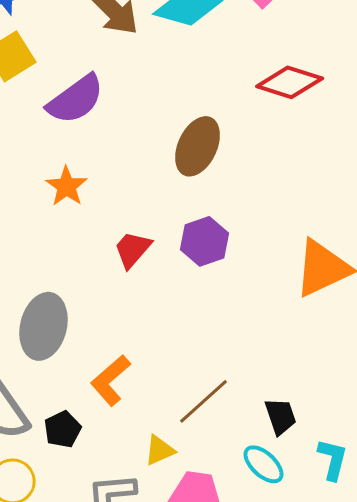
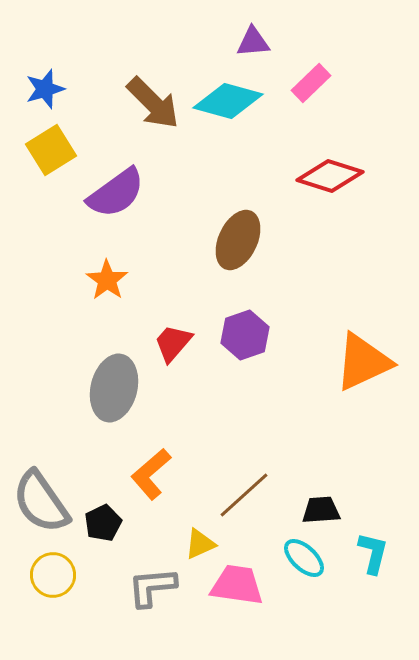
gray ellipse: (44, 326) -> (114, 388), moved
black trapezoid: (281, 416) -> (321, 510), turned -75

